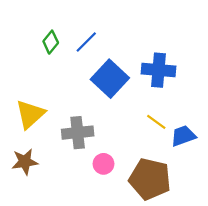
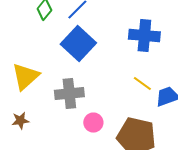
blue square: (110, 79) -> (78, 44), moved
brown star: (25, 162) -> (20, 121), size x0.7

